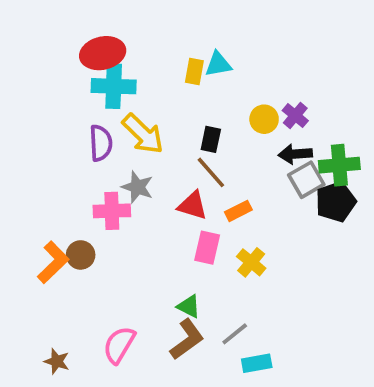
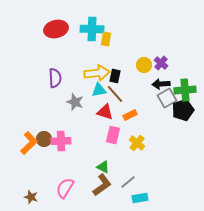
cyan triangle: (218, 64) -> (99, 90), moved
cyan cross: (114, 86) -> (92, 29), moved
yellow arrow: (143, 134) -> (97, 73), moved, turned -50
pink cross: (112, 211) -> (61, 141), moved

